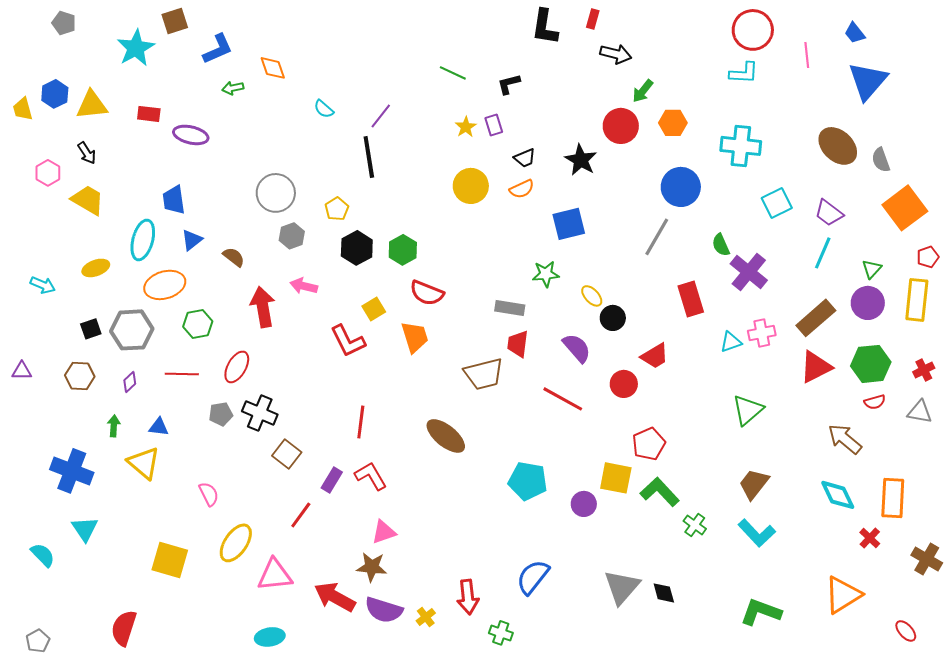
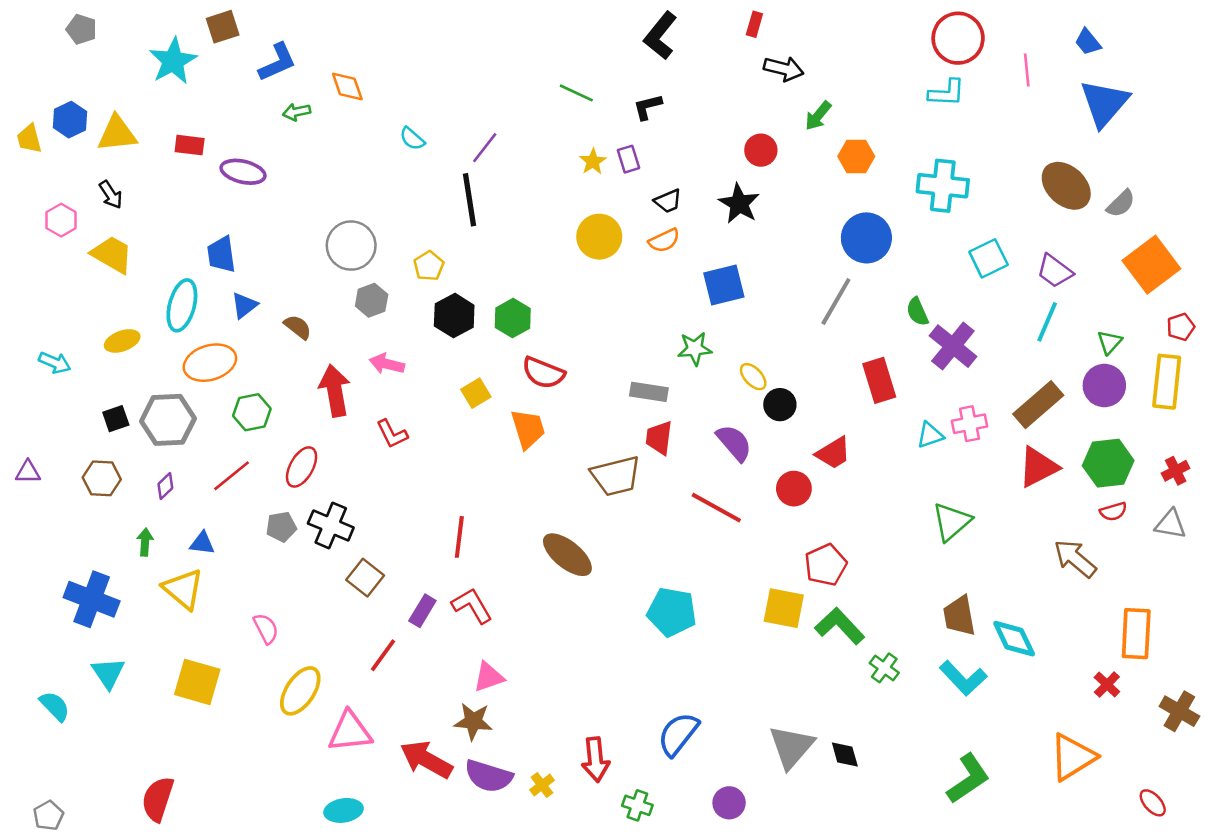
black L-shape: (545, 27) -> (660, 36), moved, turned 30
red circle: (621, 126) -> (761, 150), moved, size x0.7
gray semicircle: (881, 160) -> (1121, 204), turned -115
red L-shape: (348, 341) -> (392, 434), moved, size x0.7
red line: (182, 374) -> (232, 476), turned -40
brown trapezoid: (754, 484) -> (959, 616), turned -48
cyan diamond: (838, 495) -> (1014, 639), moved
purple circle: (584, 504) -> (729, 803), moved
yellow square: (170, 560) -> (197, 682), moved
green L-shape: (761, 612) -> (968, 779), turned 126

